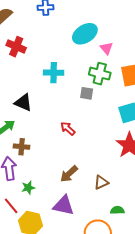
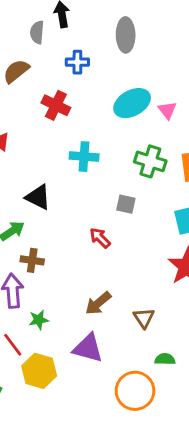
red cross: (16, 47) -> (56, 105), moved
pink triangle: (106, 48) -> (167, 110), moved
gray square: (87, 93) -> (126, 204), moved
brown triangle: (101, 182) -> (144, 318), turned -42

